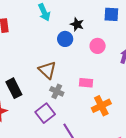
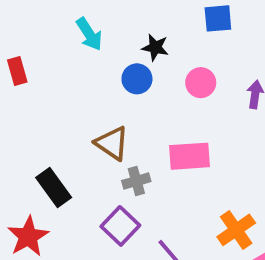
pink rectangle: (86, 83) -> (190, 156), size x1.5
gray cross: (57, 91) -> (136, 181), turned -32
orange cross: (101, 106) -> (236, 230), moved

